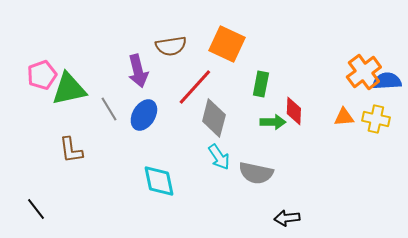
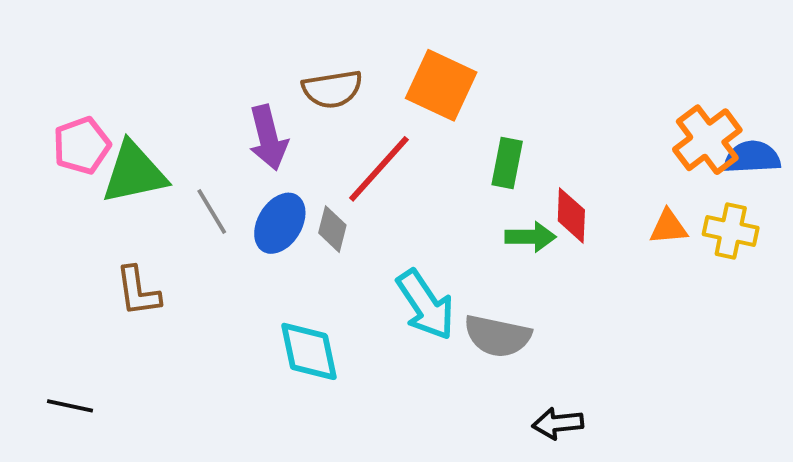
gray diamond: (214, 118) -> (332, 229), moved, size x0.6
cyan arrow: (219, 157) -> (426, 305), size x1.4
black line: (36, 209) -> (70, 406), turned -40

